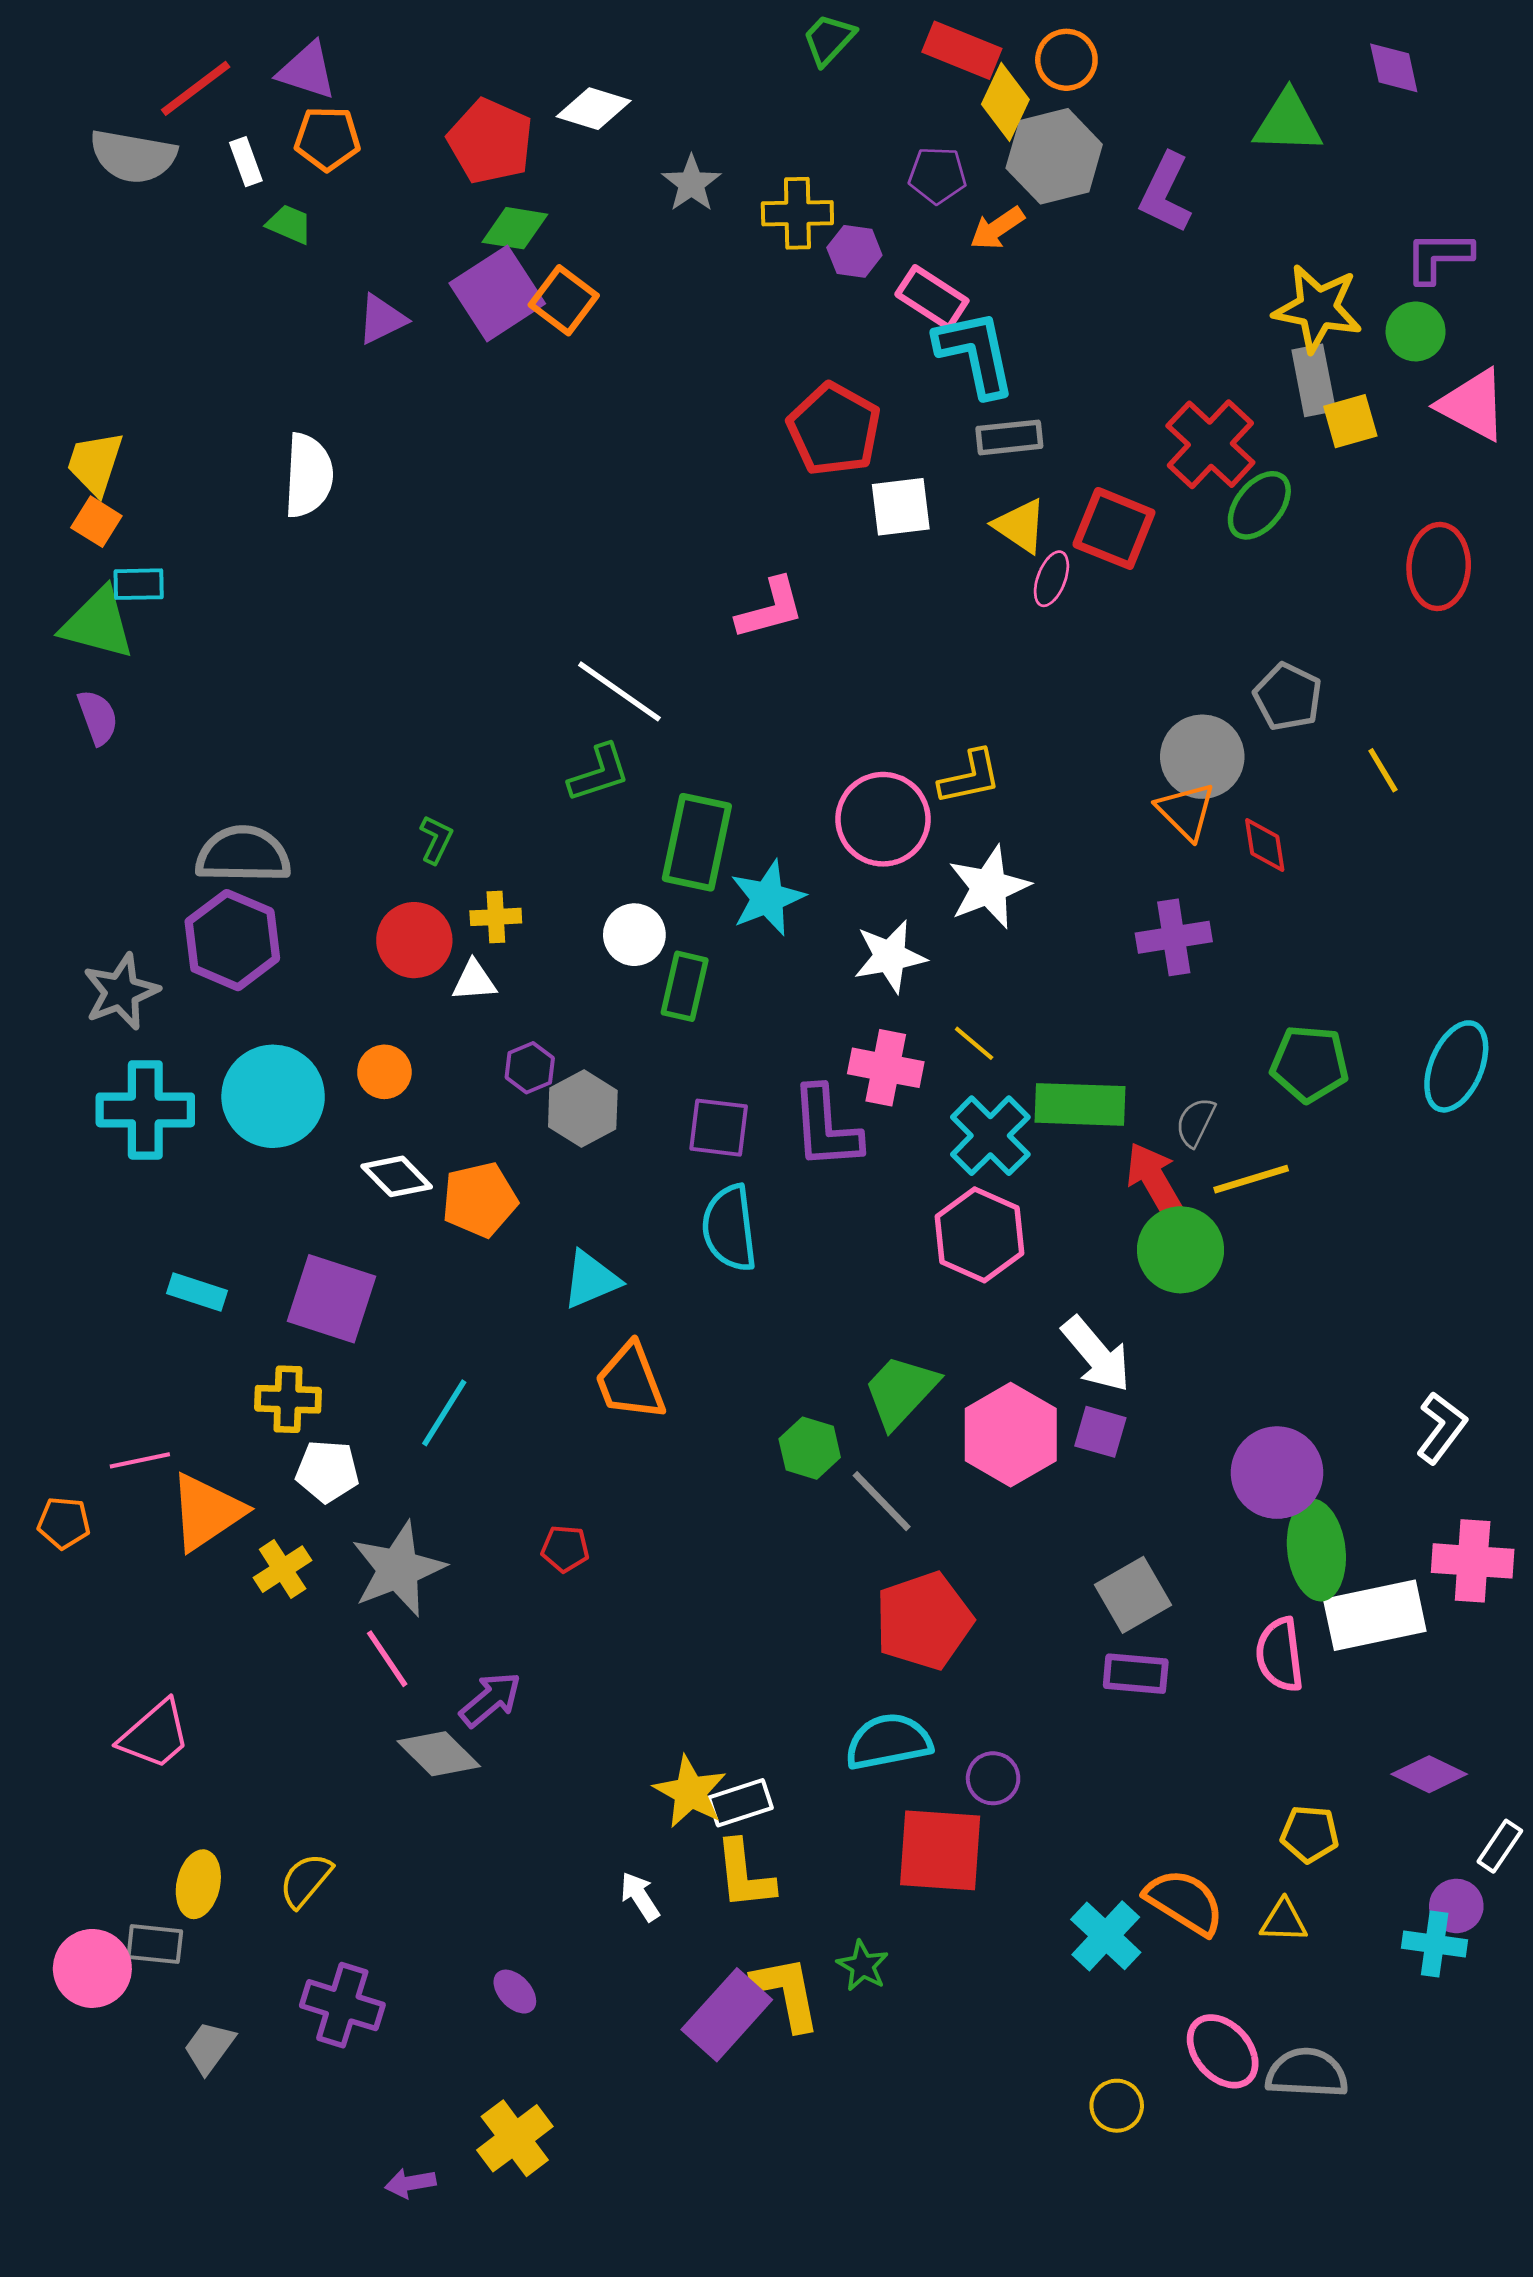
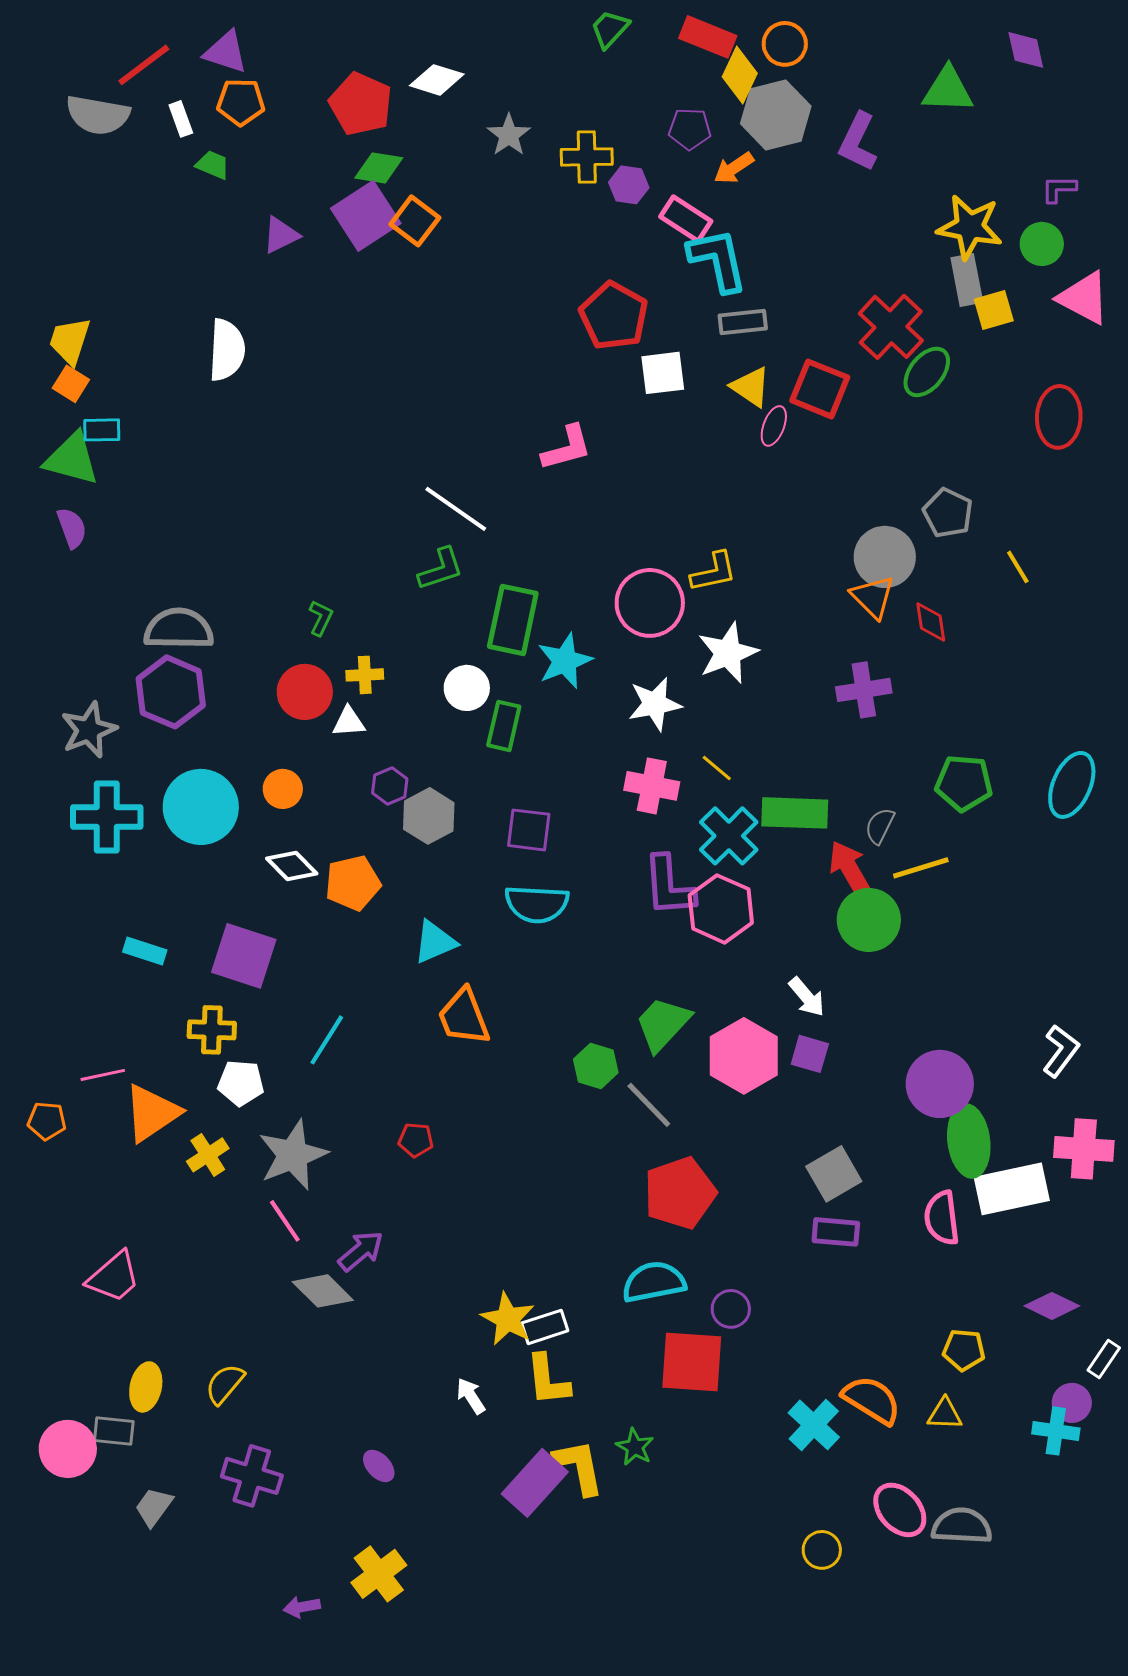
purple L-shape: (1439, 257) -> (1059, 189), size x0.7
purple L-shape: (826, 1128) -> (669, 886), moved
cyan semicircle: (730, 1228) -> (537, 904), turned -80
white arrow: (1096, 1354) -> (807, 997), size x0.7

